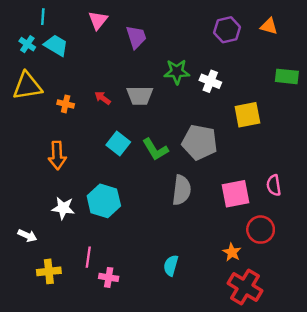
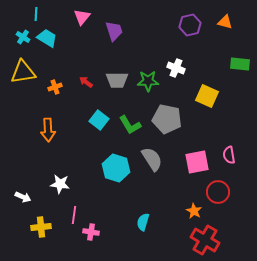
green star: (177, 72) -> (148, 81), moved
orange cross: (66, 104) -> (55, 87), turned -32
yellow square: (247, 115) -> (207, 96), turned 35
gray semicircle: (182, 190) -> (152, 159), turned -40
cyan hexagon: (104, 201) -> (116, 168), moved
white star: (63, 208) -> (60, 184), moved

